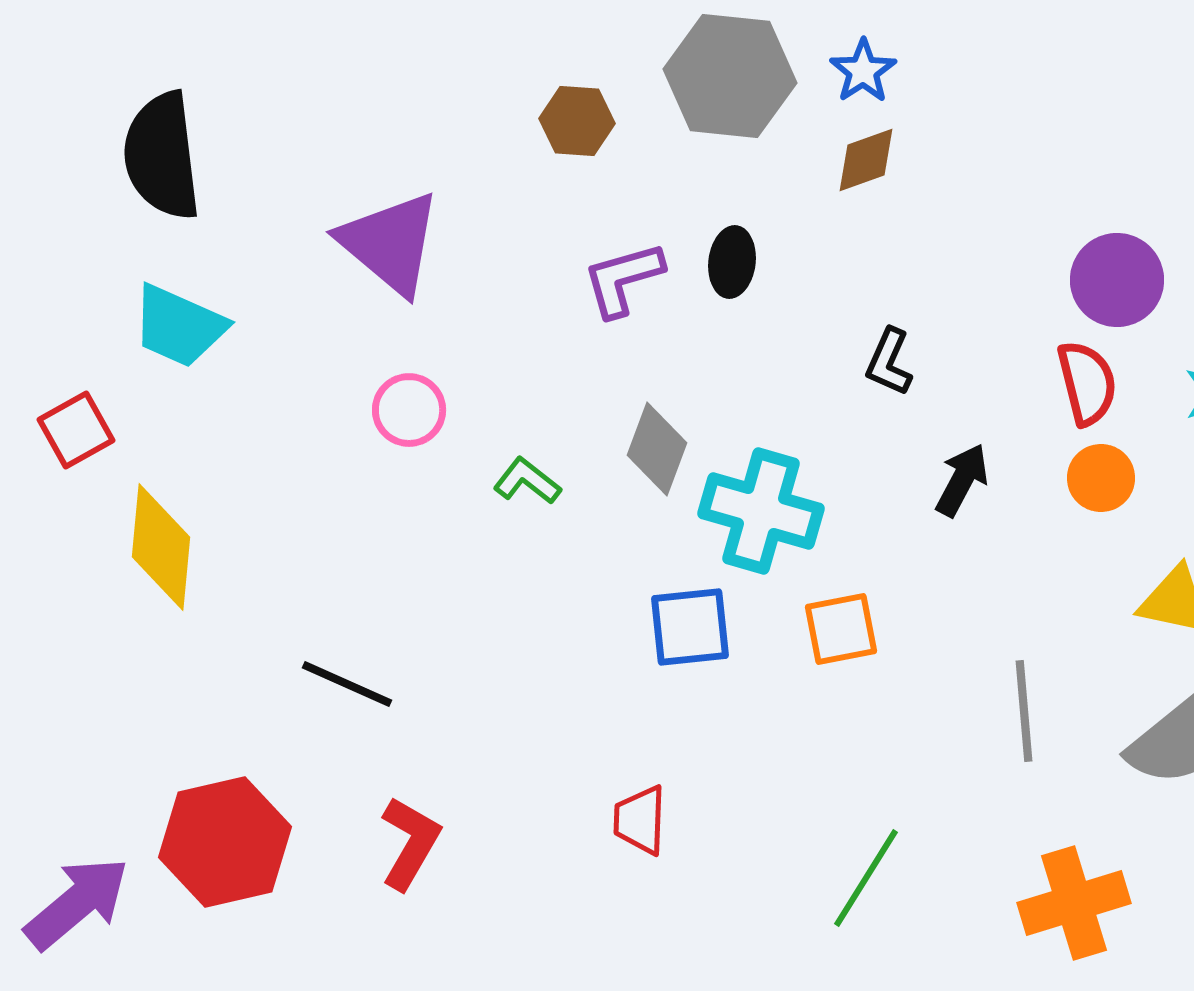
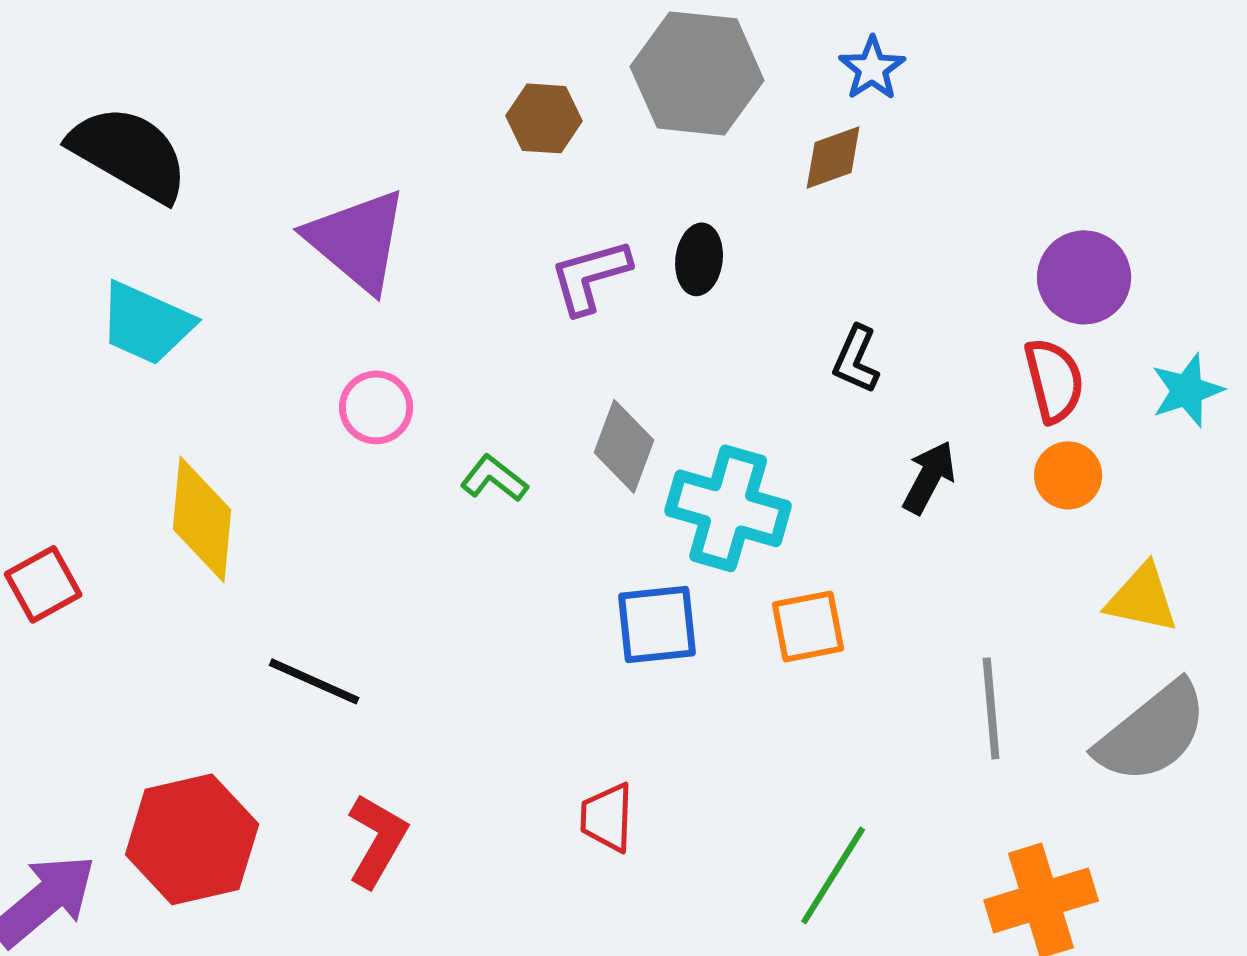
blue star: (863, 71) -> (872, 68), moved
black semicircle: (162, 156) -> (129, 153), turned 127
red square: (76, 430) -> (43, 584), moved
yellow diamond: (161, 547) -> (202, 519), moved

